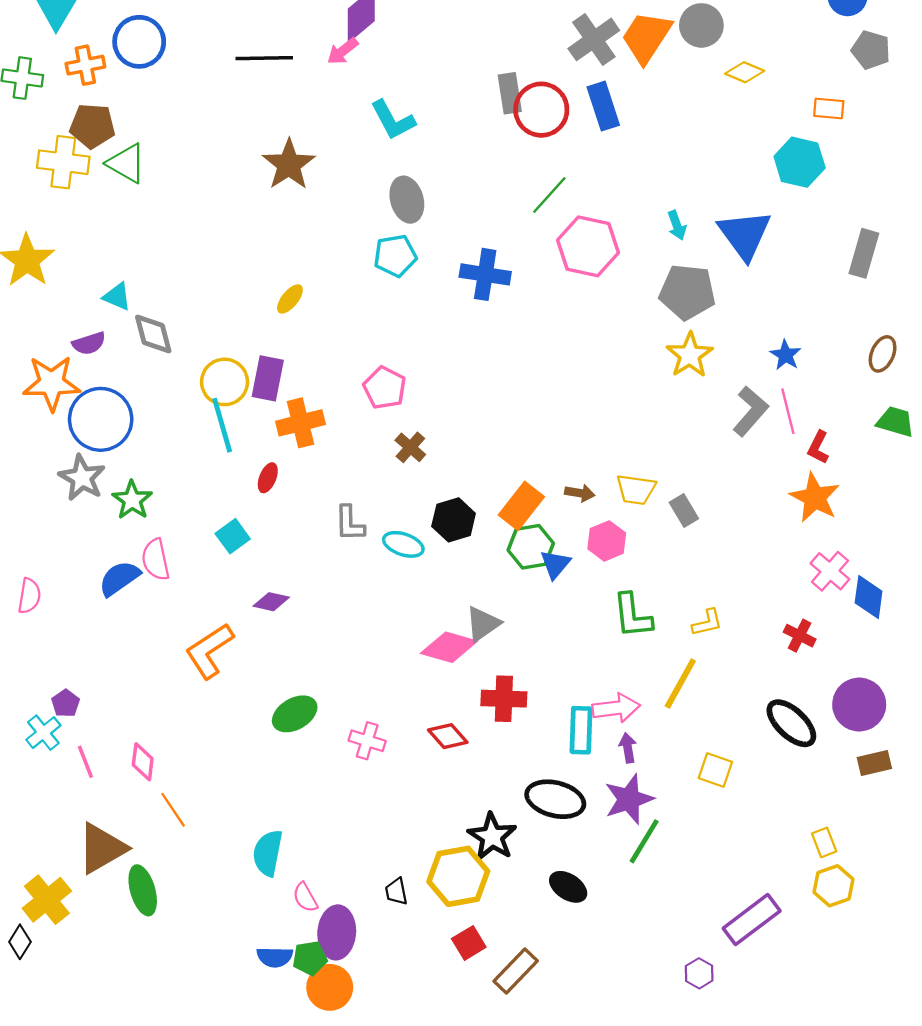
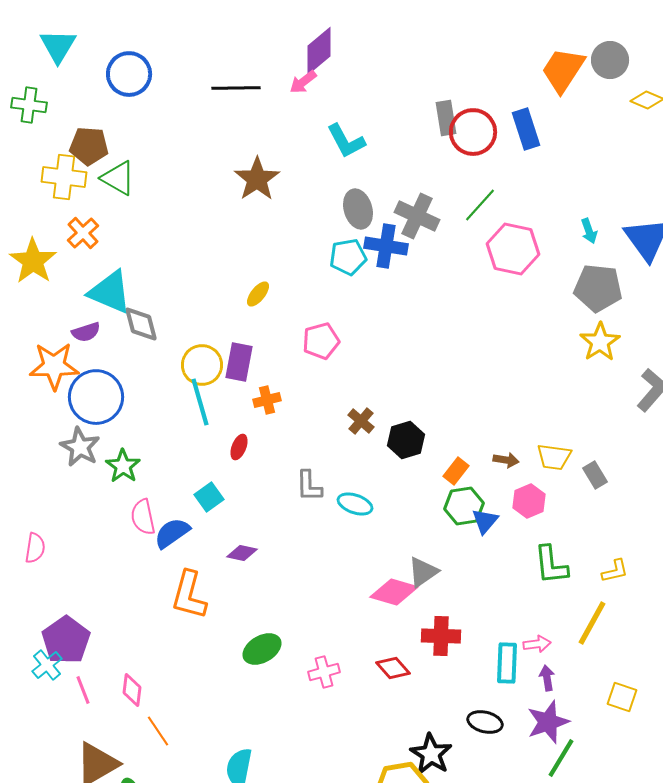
gray cross: (594, 39) -> (417, 216), moved, turned -30
orange cross: (85, 65) -> (83, 233), moved, turned -32
blue cross: (485, 274) -> (386, 246), moved
cyan triangle: (117, 297) -> (110, 292), size x1.8
pink pentagon: (385, 388) -> (321, 341), moved, turned 30
orange cross: (300, 423) -> (267, 400), size x0.7
orange rectangle: (521, 506) -> (456, 471), size x0.7
black hexagon: (454, 520) -> (406, 440), moved
blue semicircle: (119, 578) -> (172, 533), moved
orange L-shape: (209, 651) -> (189, 595), turned -42
purple pentagon: (66, 703) -> (66, 640), size x2.0
pink arrow: (616, 708) -> (537, 644), size x0.7
pink cross: (367, 741) -> (324, 672), turned -32
black ellipse: (555, 799) -> (485, 722), size x0.7

